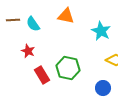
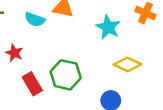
cyan semicircle: (33, 24) -> (35, 19), moved, turned -35

